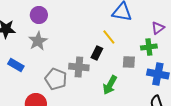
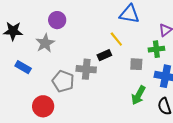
purple circle: (39, 15) -> (57, 20), moved
black rectangle: (97, 53) -> (104, 55), turned 40
green arrow: (110, 85) -> (138, 95), moved

